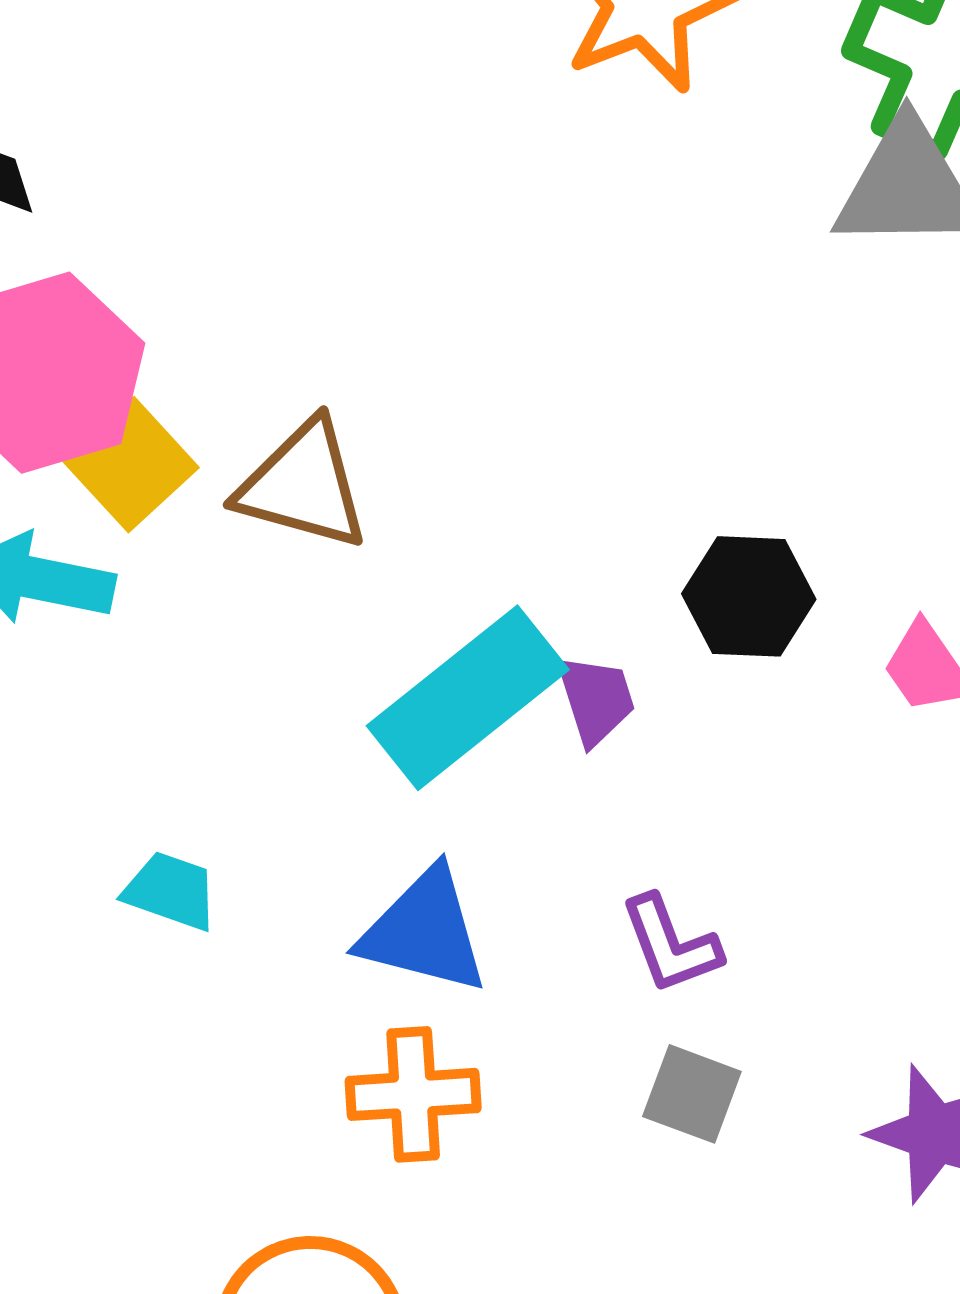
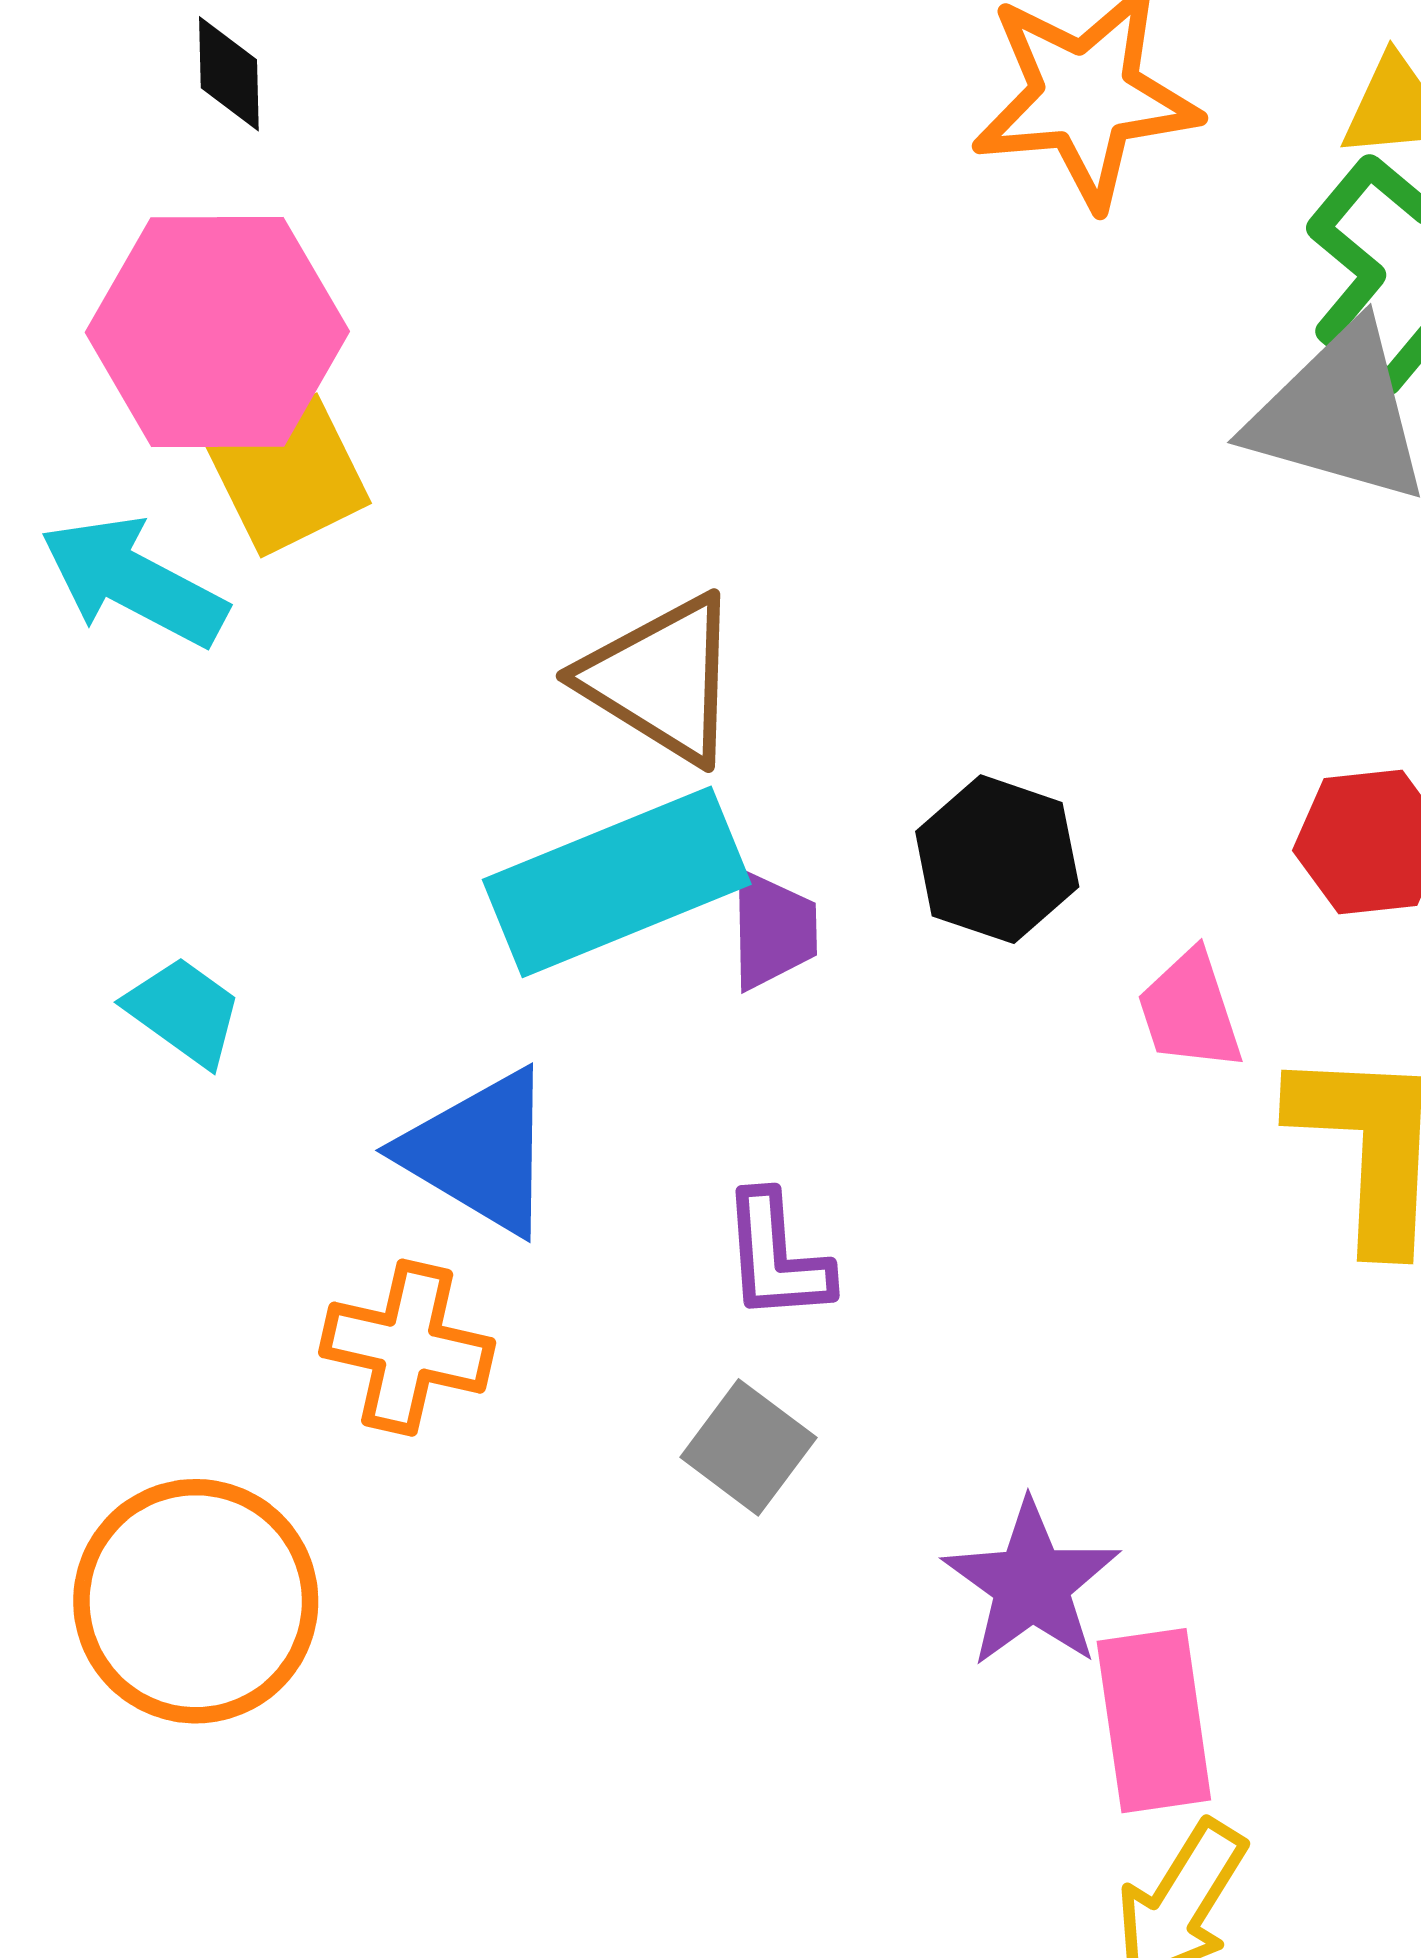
brown triangle: (303, 485) -> (662, 679), moved

